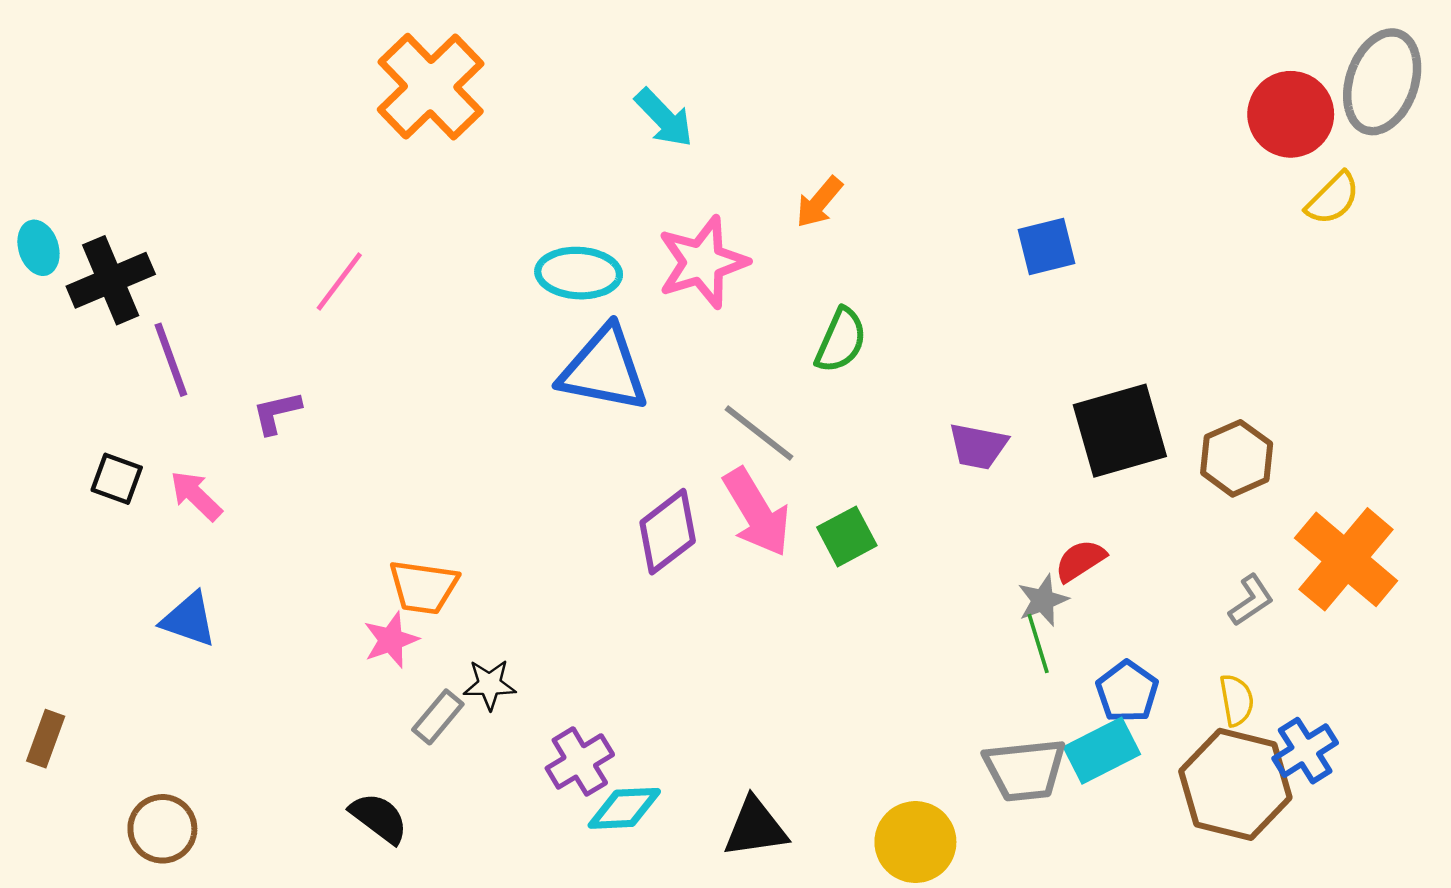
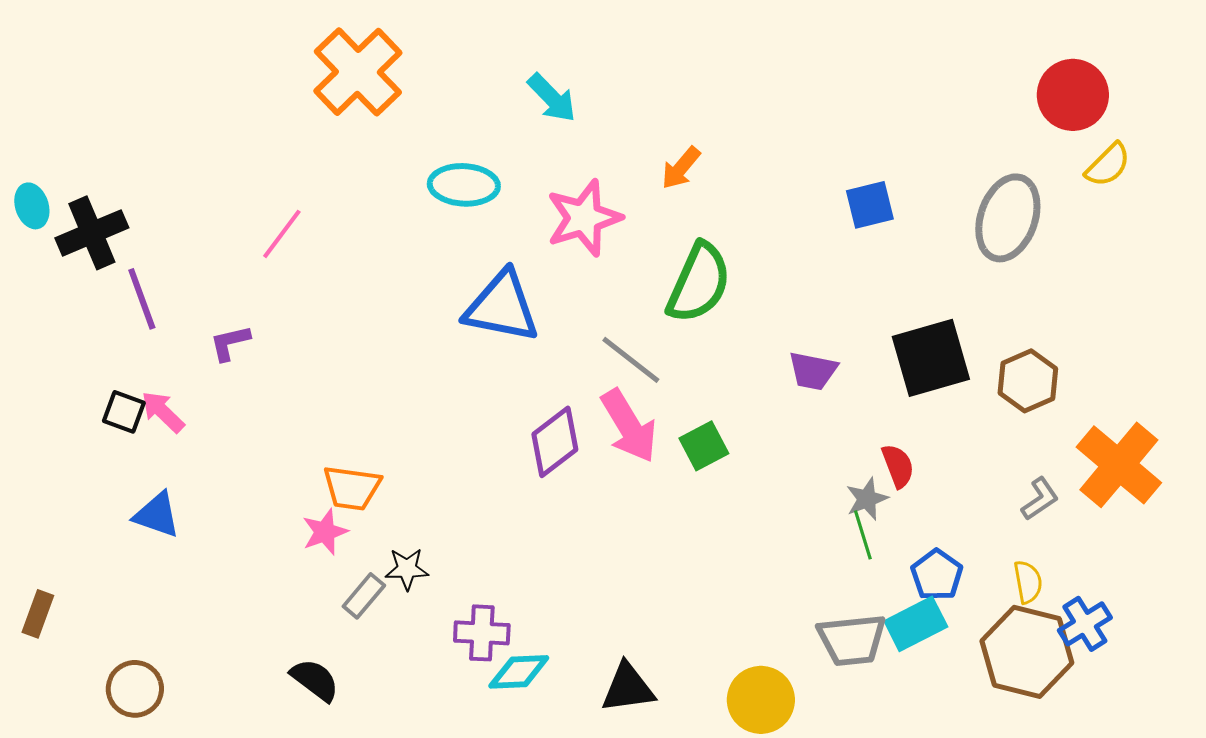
gray ellipse: (1382, 82) -> (1008, 218), moved
cyan ellipse: (579, 273) -> (464, 185), moved
green semicircle: (841, 340) -> (699, 283), size x1.5
black square: (117, 479) -> (124, 412), moved
red semicircle: (1080, 561) -> (898, 466), turned 102
purple cross: (580, 761) -> (482, 633), turned 34

